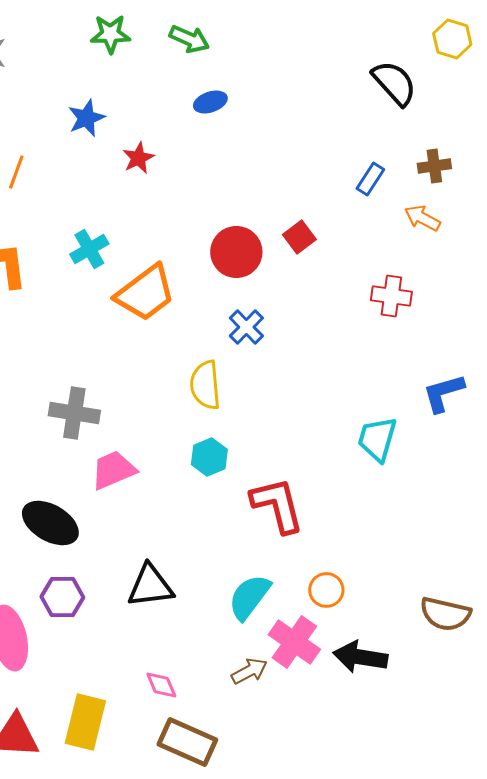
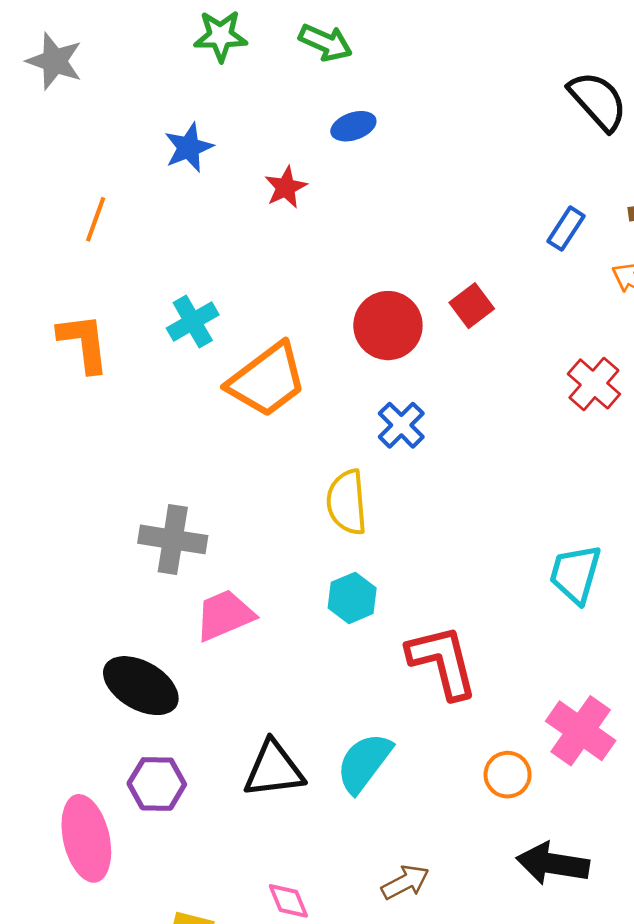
red star: (138, 158) -> (286, 187), moved
red cross: (391, 296) -> (594, 384), turned 33
cyan semicircle: (249, 597) -> (364, 763), moved
pink cross: (294, 642) -> (581, 731), moved

